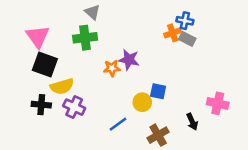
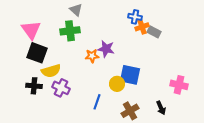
blue cross: (185, 21) -> (135, 17), moved
blue square: (158, 91) -> (130, 75), size x1.5
black arrow: (192, 122) -> (161, 108), moved
blue line: (118, 124) -> (97, 102), turned -35

